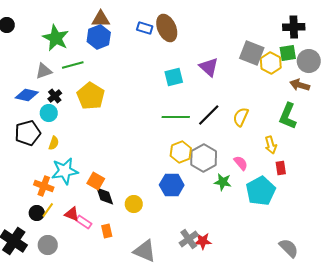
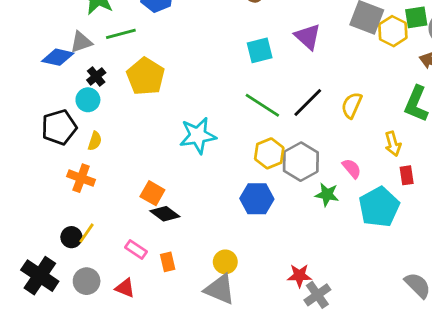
blue diamond: (27, 95) -> (58, 57), moved
green line: (176, 117) -> (262, 105), turned 32
cyan star: (65, 171) -> (198, 136), moved
orange cross: (44, 186) -> (81, 178), moved
black diamond: (105, 196) -> (165, 214), turned -35
yellow circle: (134, 204) -> (225, 262), moved
red triangle: (72, 214) -> (125, 288), moved
gray cross: (189, 239) -> (317, 295), moved

